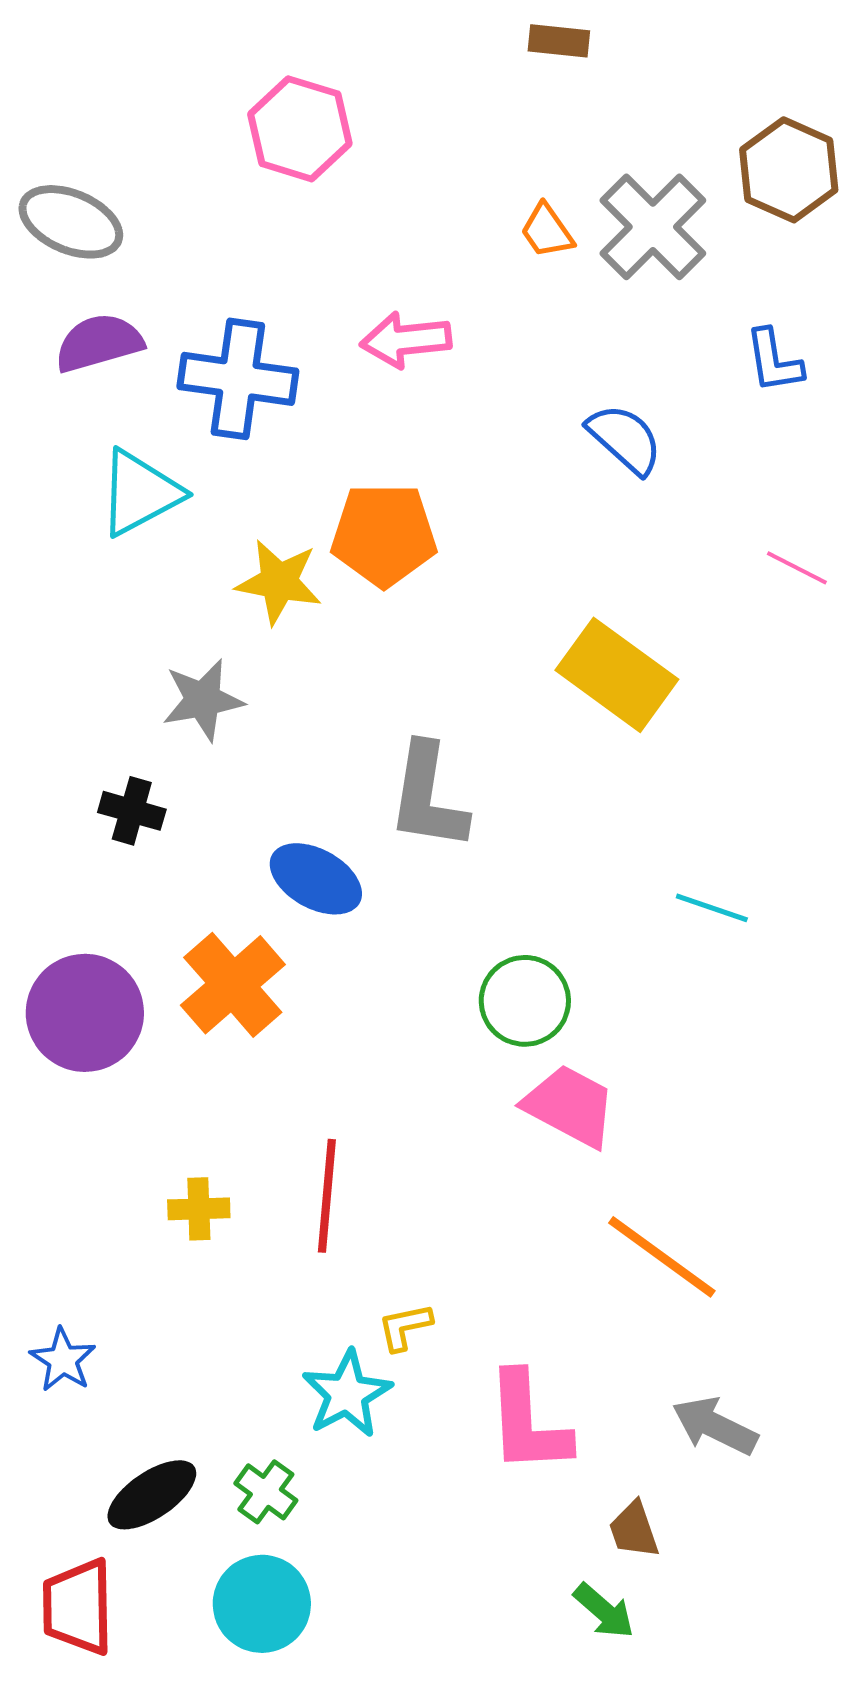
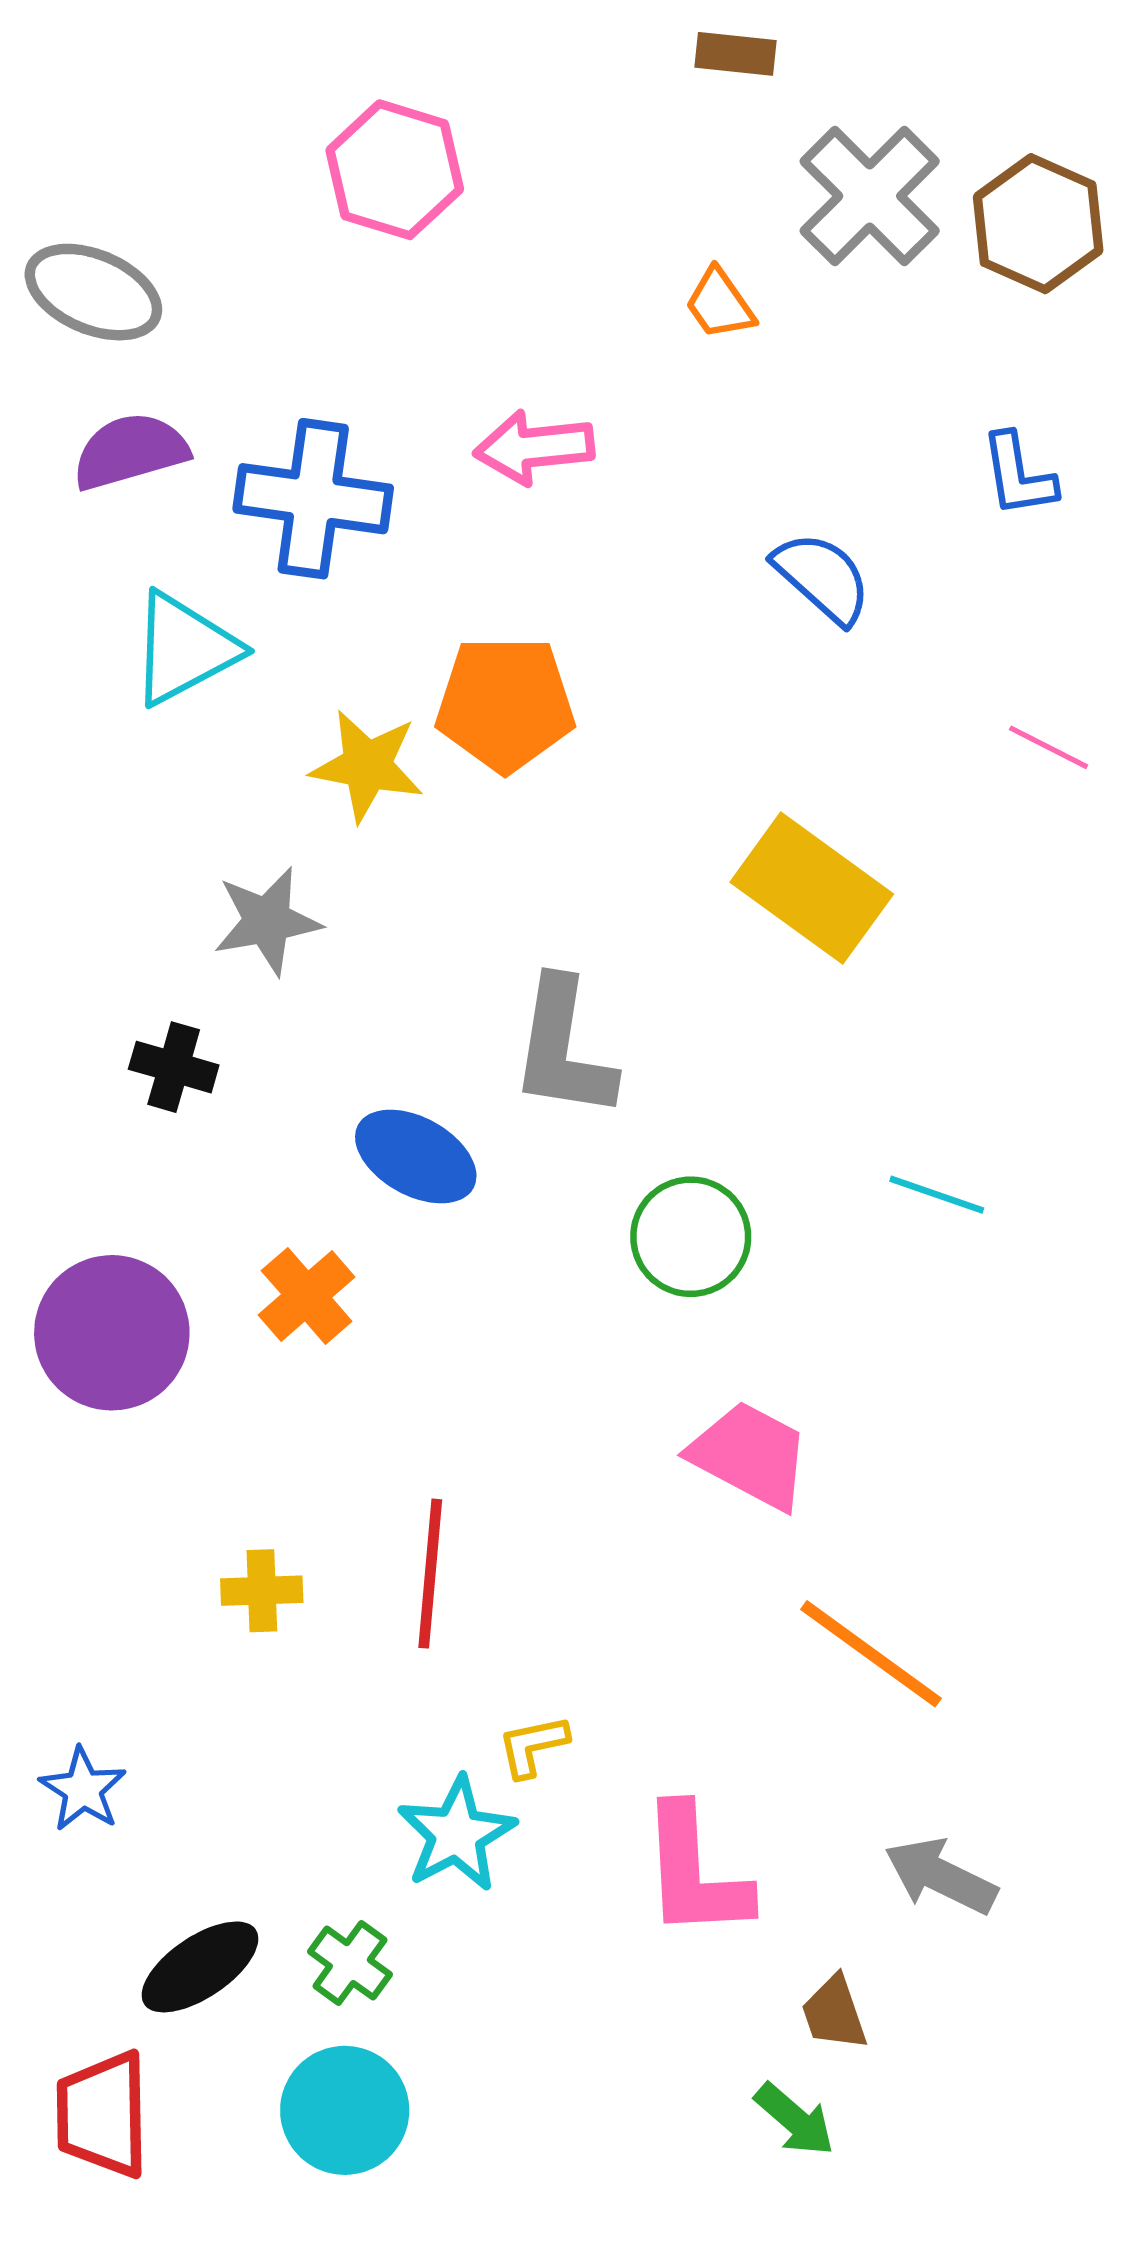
gray cross: (653, 227) -> (870, 196), moved
orange cross: (233, 985) -> (307, 1296), size x0.7
green circle: (525, 1001) -> (691, 1237), moved

